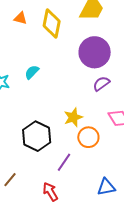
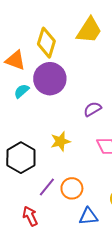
orange triangle: (20, 18) -> (15, 60), moved, size x1.5
purple circle: (95, 52) -> (50, 79), moved
orange circle: (88, 137) -> (72, 188), moved

